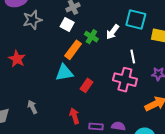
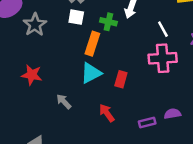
gray arrow: (32, 107) -> (64, 101), moved
red arrow: (74, 116) -> (107, 113), moved

